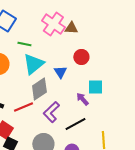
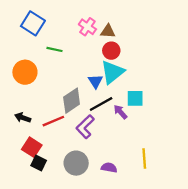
pink cross: (53, 24) -> (87, 27), size x0.7
red circle: (81, 57) -> (111, 51), moved
cyan triangle: (33, 64) -> (112, 72), moved
black line: (75, 124) -> (101, 104), moved

